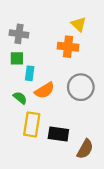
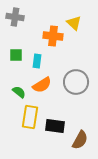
gray cross: (19, 34) -> (15, 17), moved
orange cross: (68, 47) -> (53, 36), moved
cyan rectangle: (30, 73) -> (37, 61), moved

